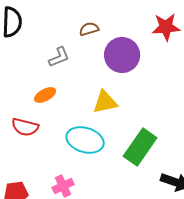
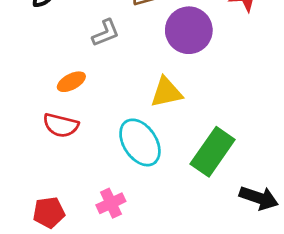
orange ellipse: (45, 95) -> (71, 82), moved
cyan ellipse: (85, 140) -> (140, 142), turned 39

